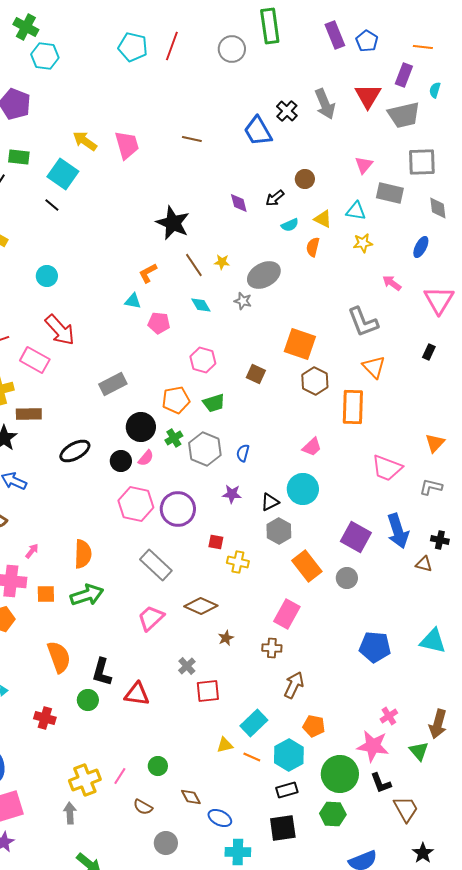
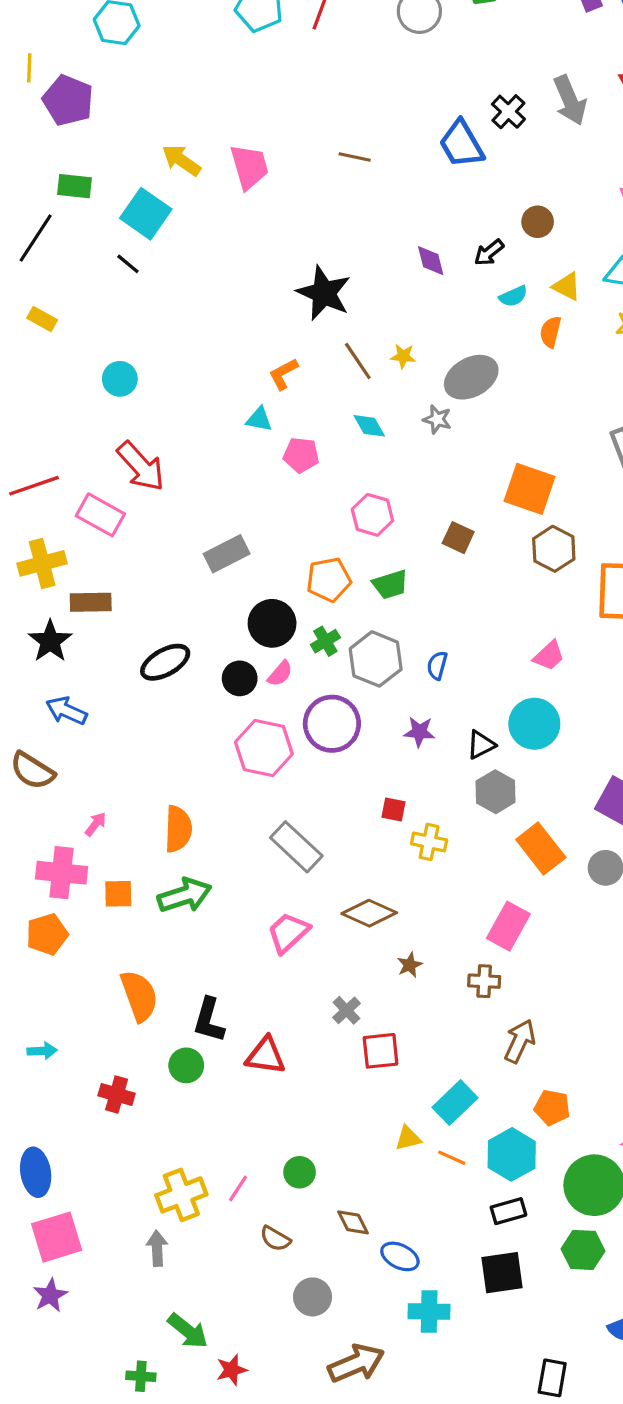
purple circle: (178, 509) -> (332, 724), moved

